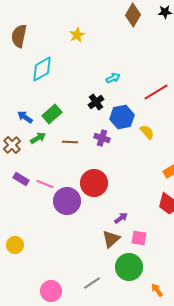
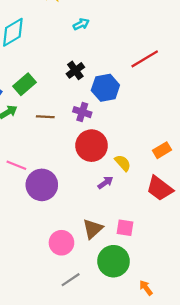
cyan arrow: (113, 78) -> (81, 24), moved
yellow semicircle: (147, 132) -> (123, 163), moved
red circle: (94, 183) -> (92, 146), moved
purple arrow: (121, 218) -> (105, 183), moved
pink circle: (51, 291) -> (61, 243), moved

